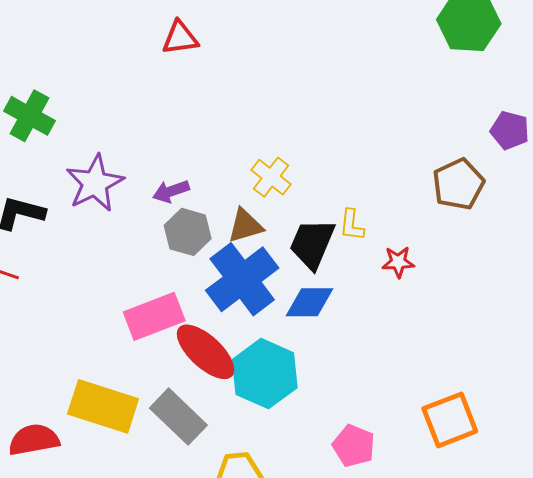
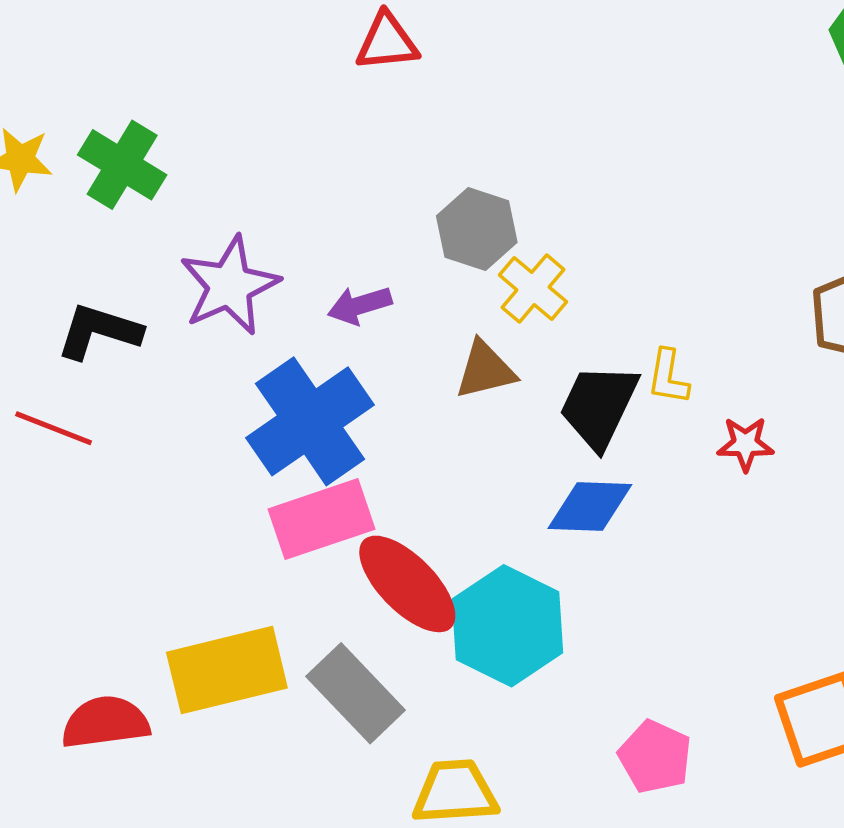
gray hexagon: (188, 232) -> (477, 229), moved
blue cross: (242, 279) -> (310, 421), moved
yellow rectangle: (103, 406) -> (227, 670), turned -34

